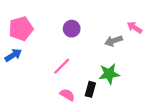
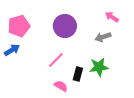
pink arrow: (135, 28) -> (112, 17), moved
purple circle: (72, 29) -> (65, 26), size x1.5
black rectangle: (90, 89) -> (78, 74), moved

